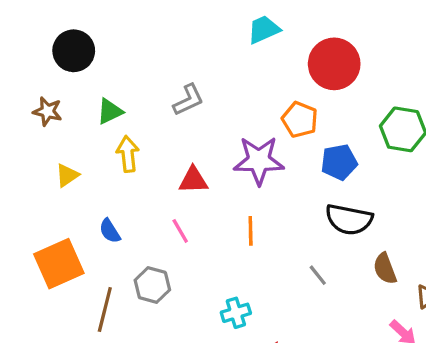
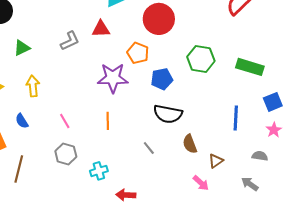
yellow arrow: (128, 154) -> (33, 86), moved
red triangle: (193, 180) -> (101, 29), moved
gray hexagon: (152, 285) -> (66, 154), moved

